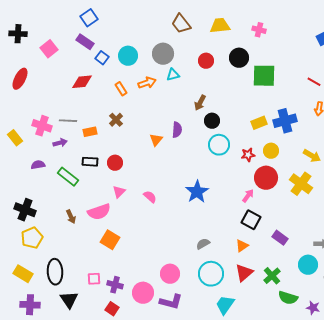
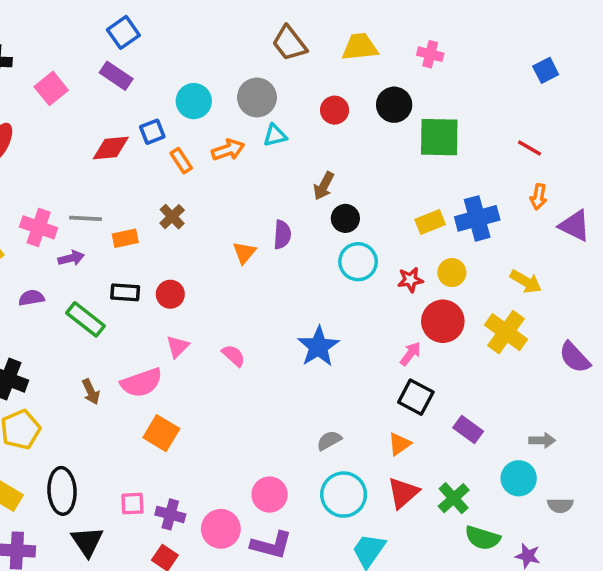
blue square: (102, 58) -> (152, 132), moved, turned 32

